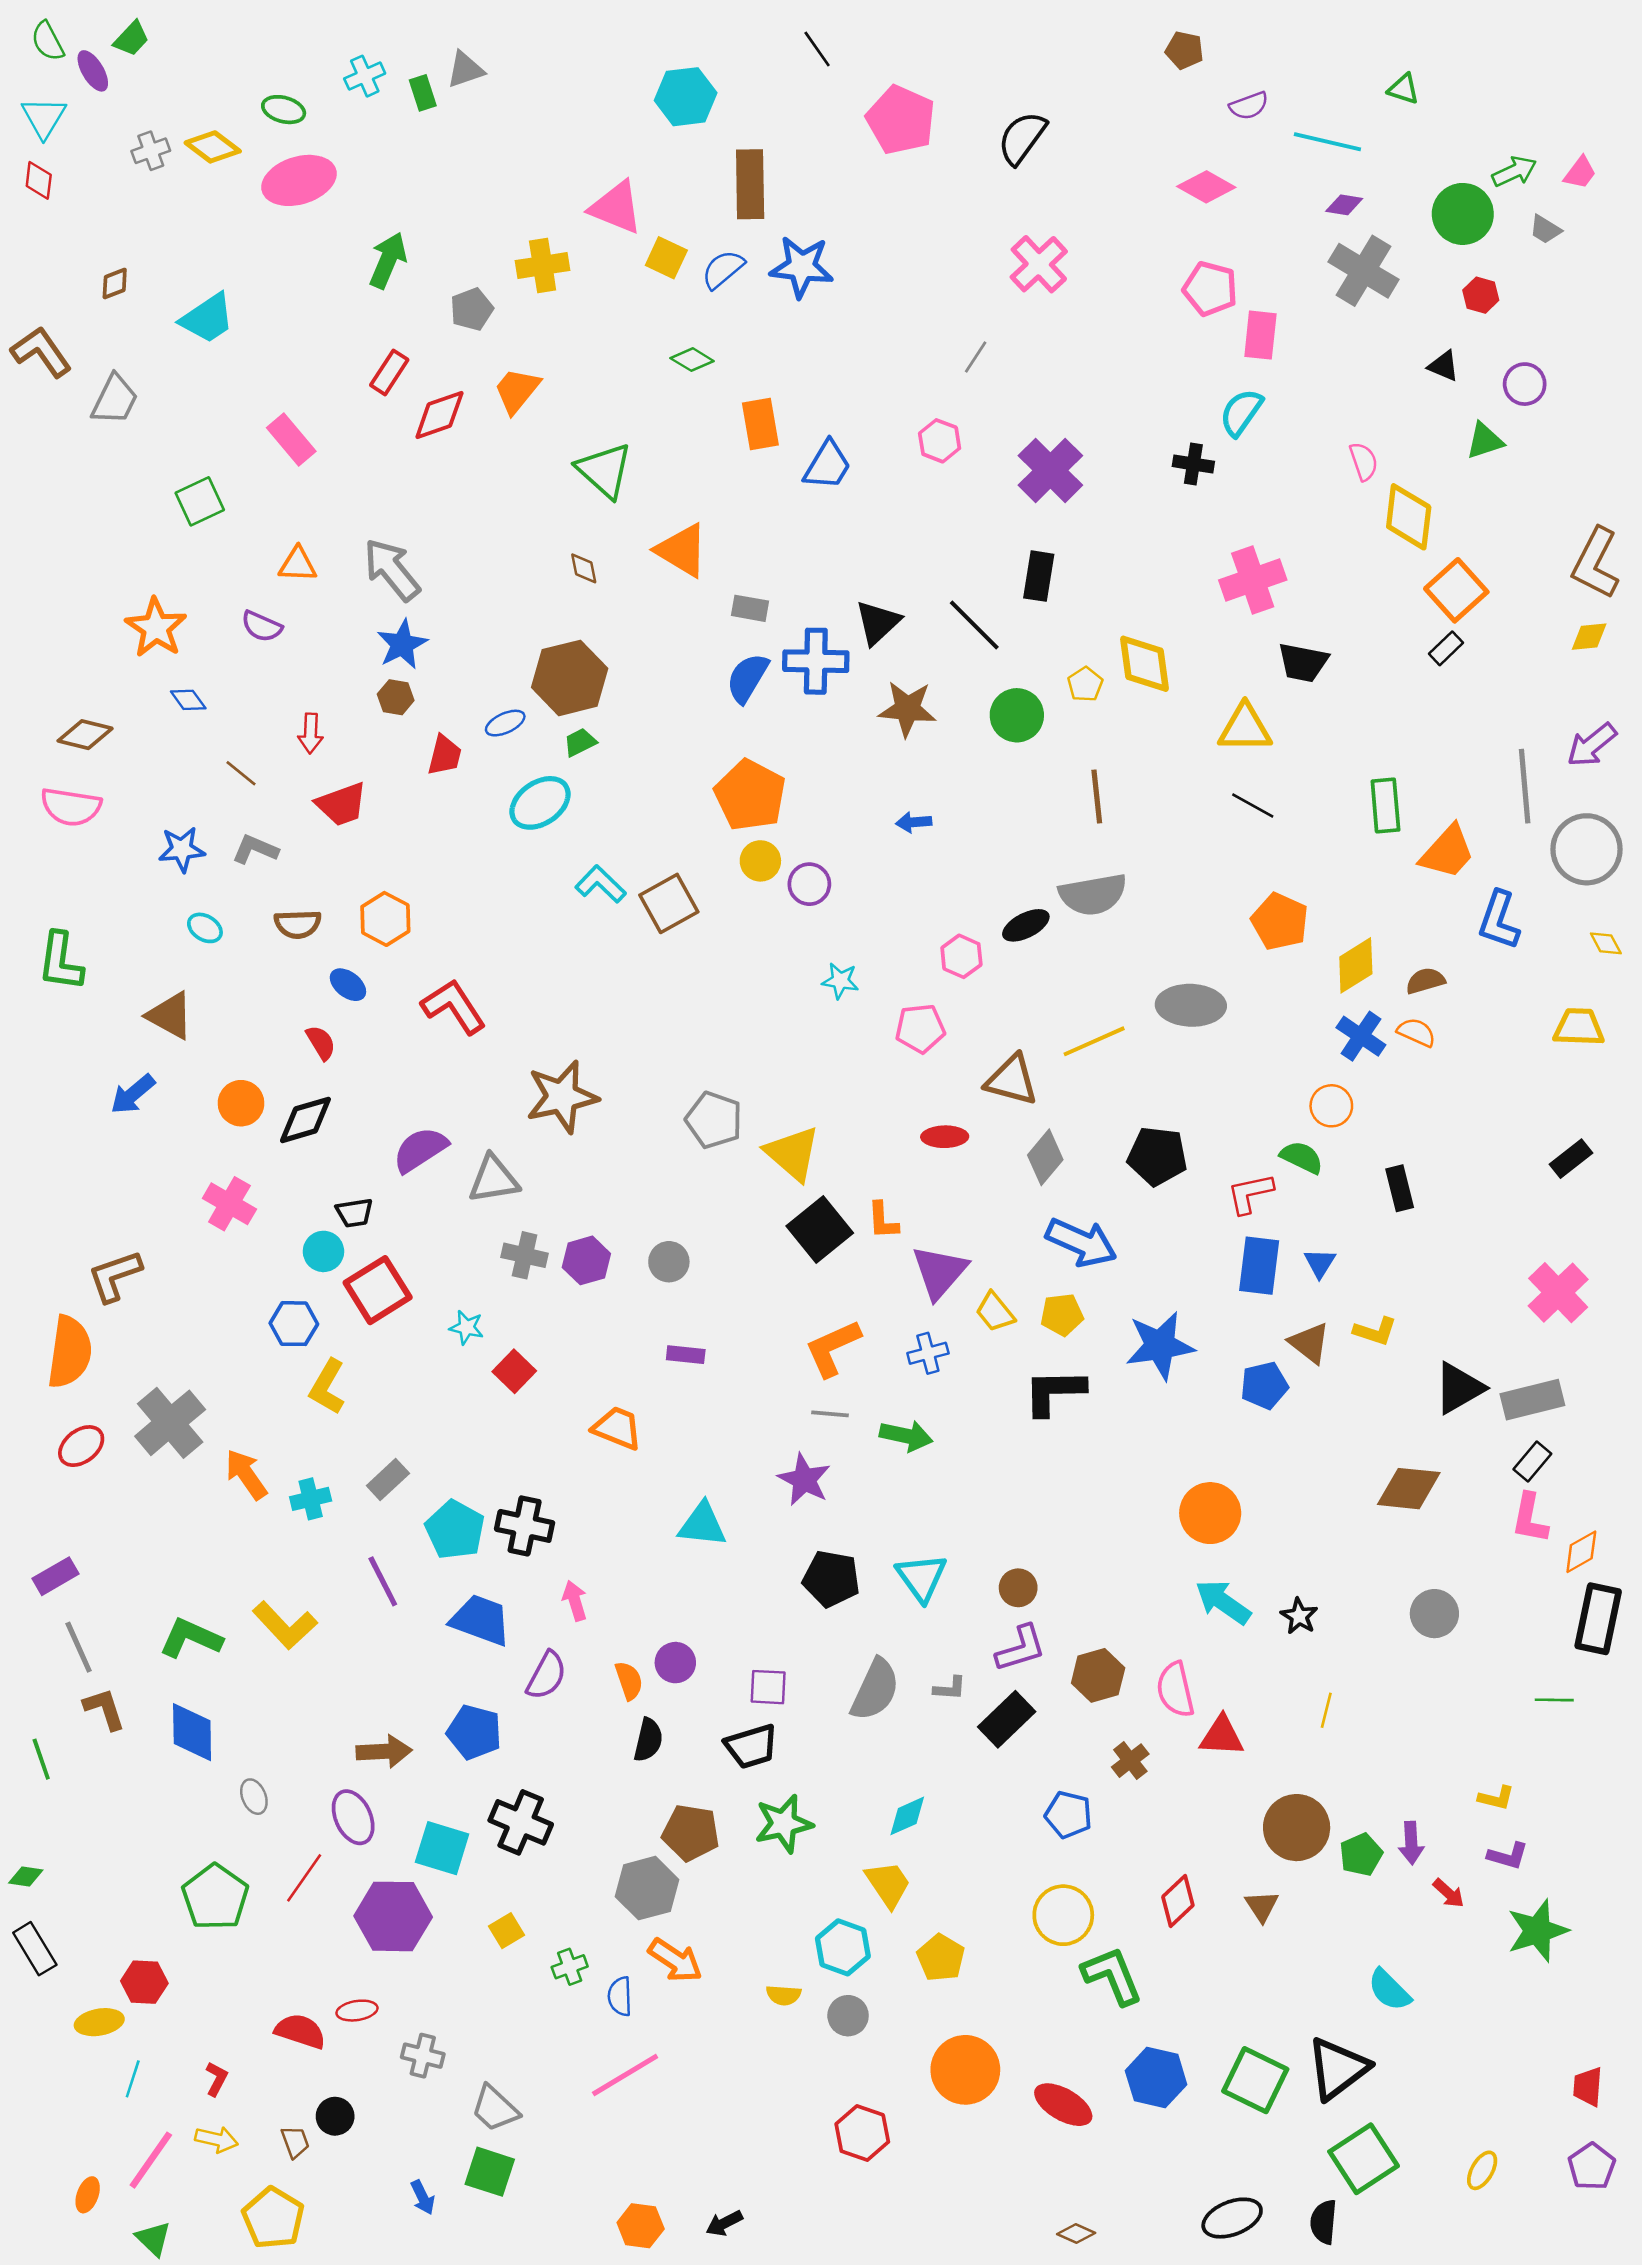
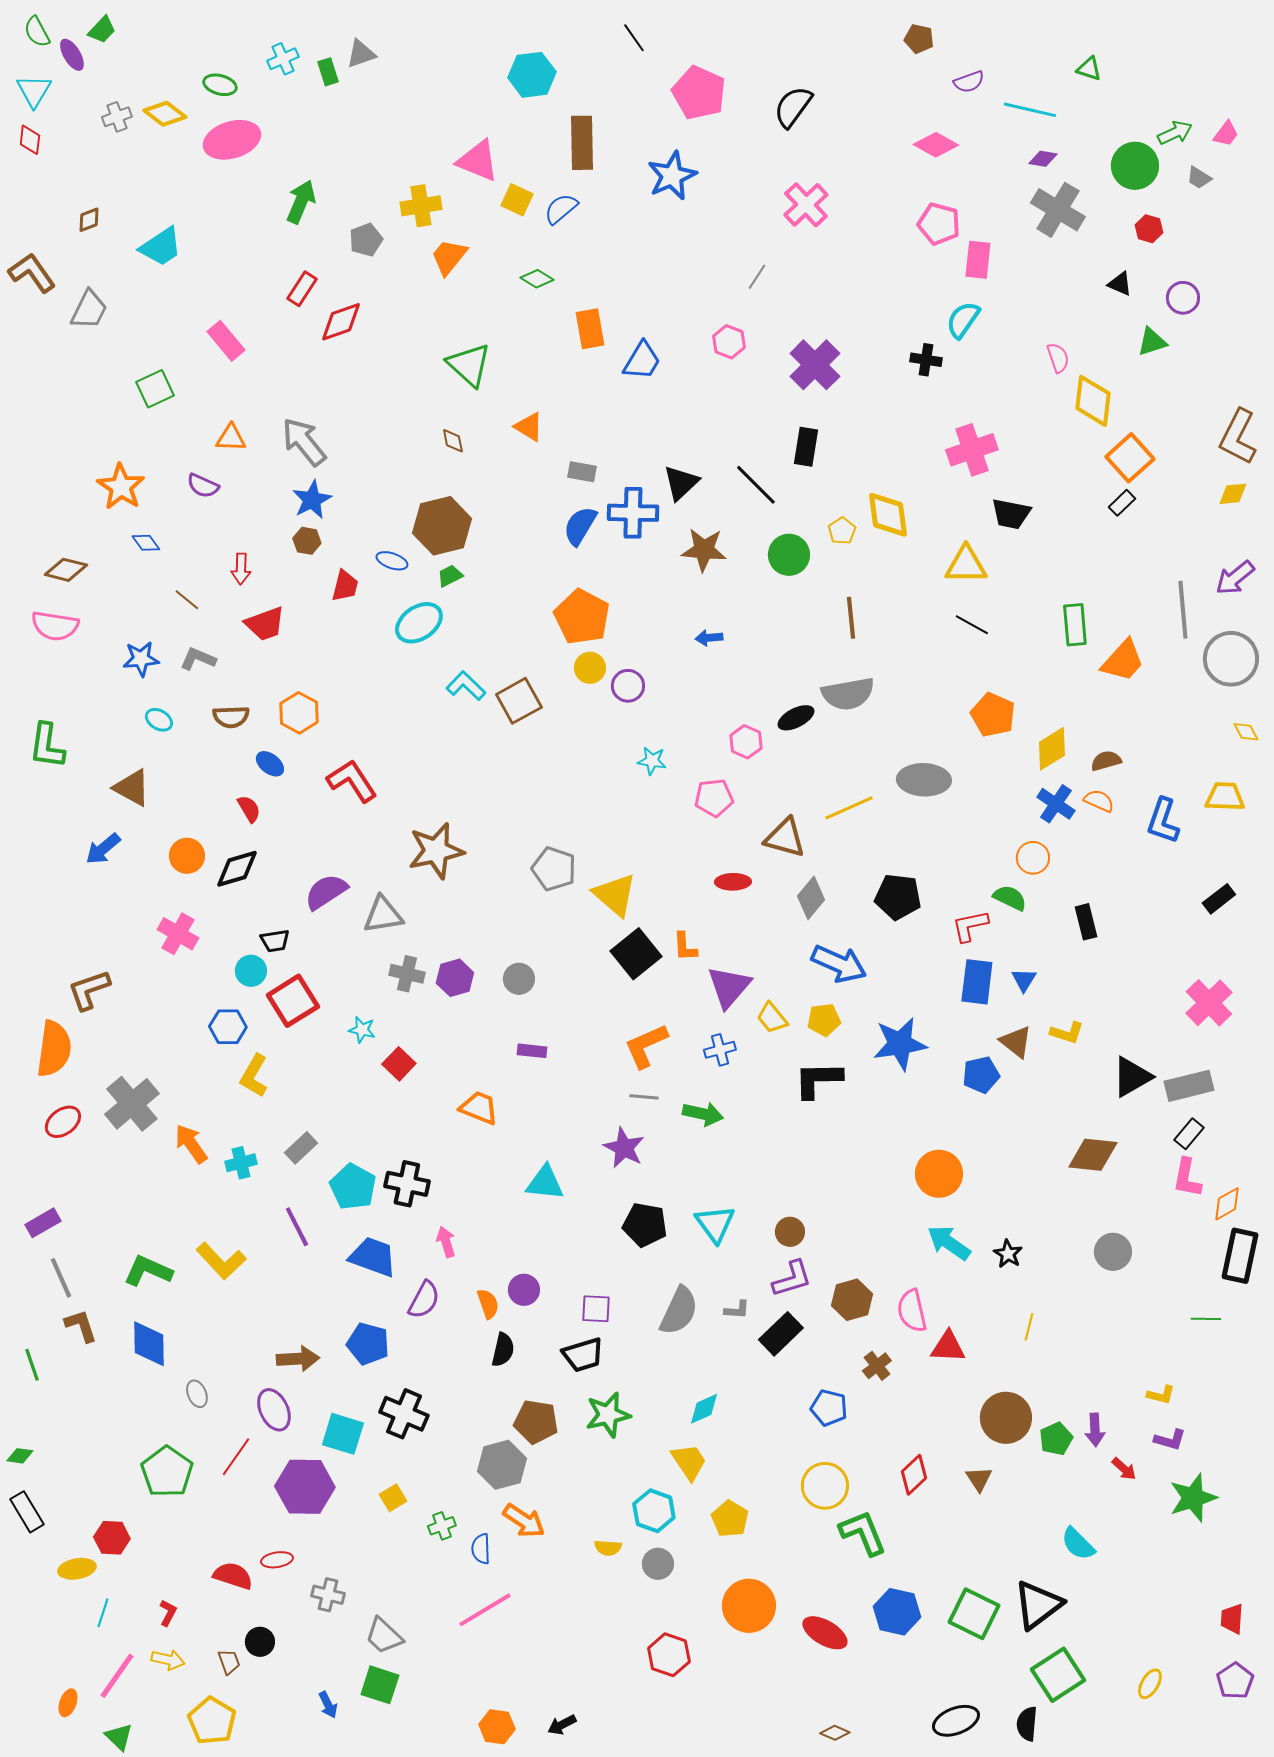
blue star: (802, 267) -> (672, 176), moved, turned -30
orange trapezoid: (517, 391) -> (449, 257), moved
orange triangle: (682, 550) -> (529, 427), size x0.7
blue ellipse: (505, 723) -> (392, 561), turned 44
blue L-shape: (1499, 920) -> (1163, 821), moved

